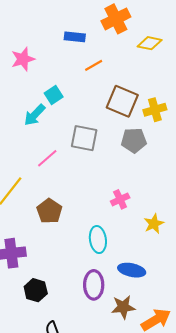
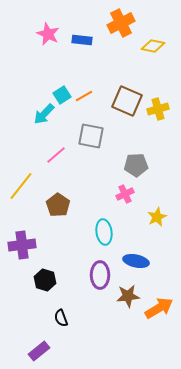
pink star: (23, 59) -> (48, 34), moved, turned -30
orange line: (94, 65) -> (84, 96), moved
gray pentagon: (134, 140) -> (136, 165), moved

